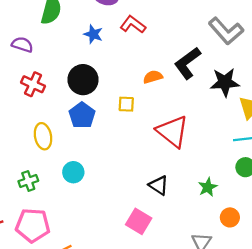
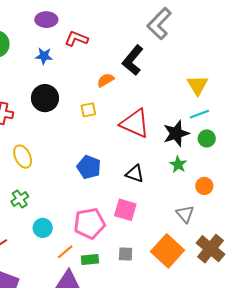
gray L-shape: (226, 31) -> (159, 24), turned 100
black star: (225, 82) -> (176, 133), moved
blue pentagon: (82, 115) -> (89, 167), moved
cyan circle: (73, 172) -> (43, 228), moved
pink pentagon: (33, 225) -> (89, 223), moved

